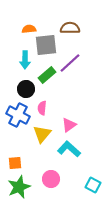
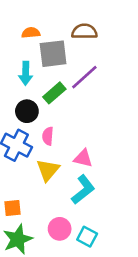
pink triangle: (69, 125) -> (83, 158), turned 49
cyan L-shape: (69, 149) -> (83, 190), turned 100
cyan square: (93, 185) -> (87, 237), moved

